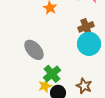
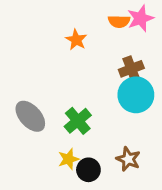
gray ellipse: (34, 50) -> (30, 116), moved
green cross: (52, 74) -> (78, 121), moved

